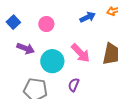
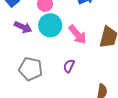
cyan circle: (52, 61) -> (50, 25), moved

